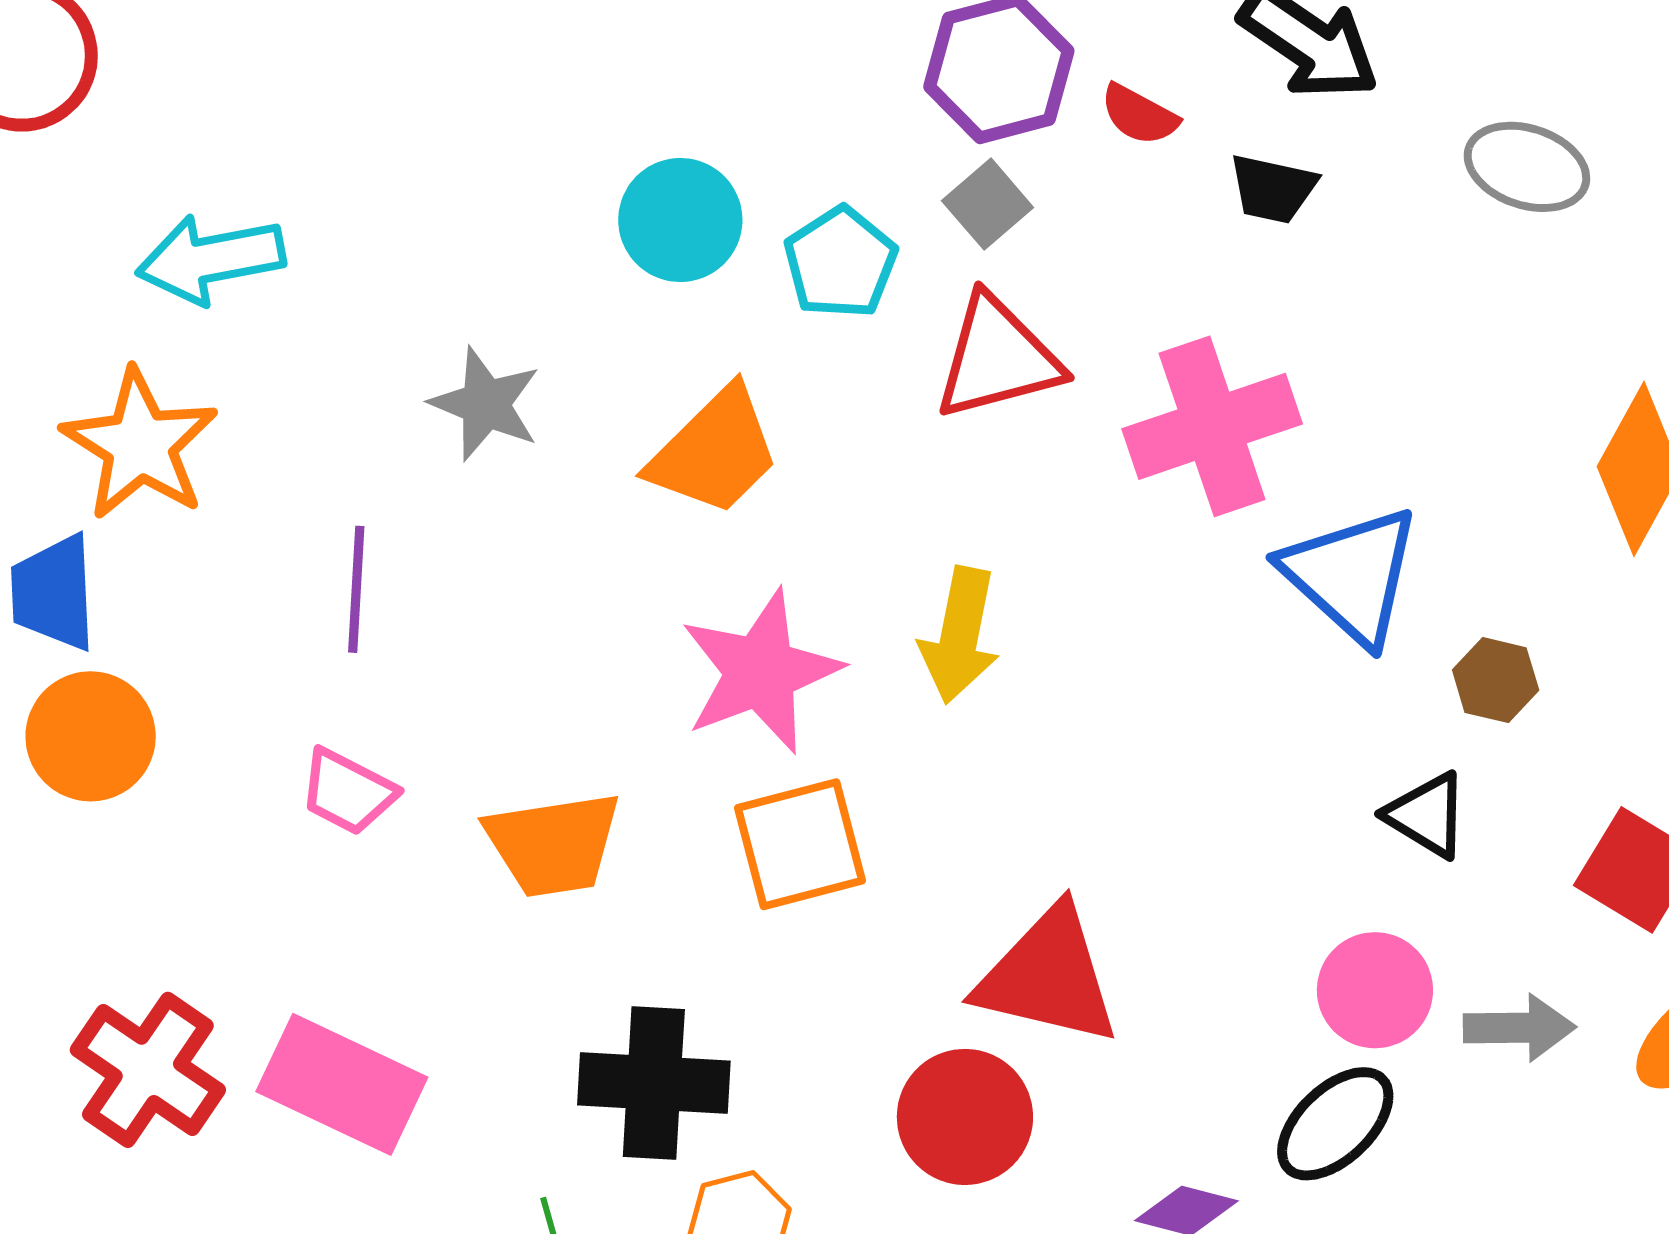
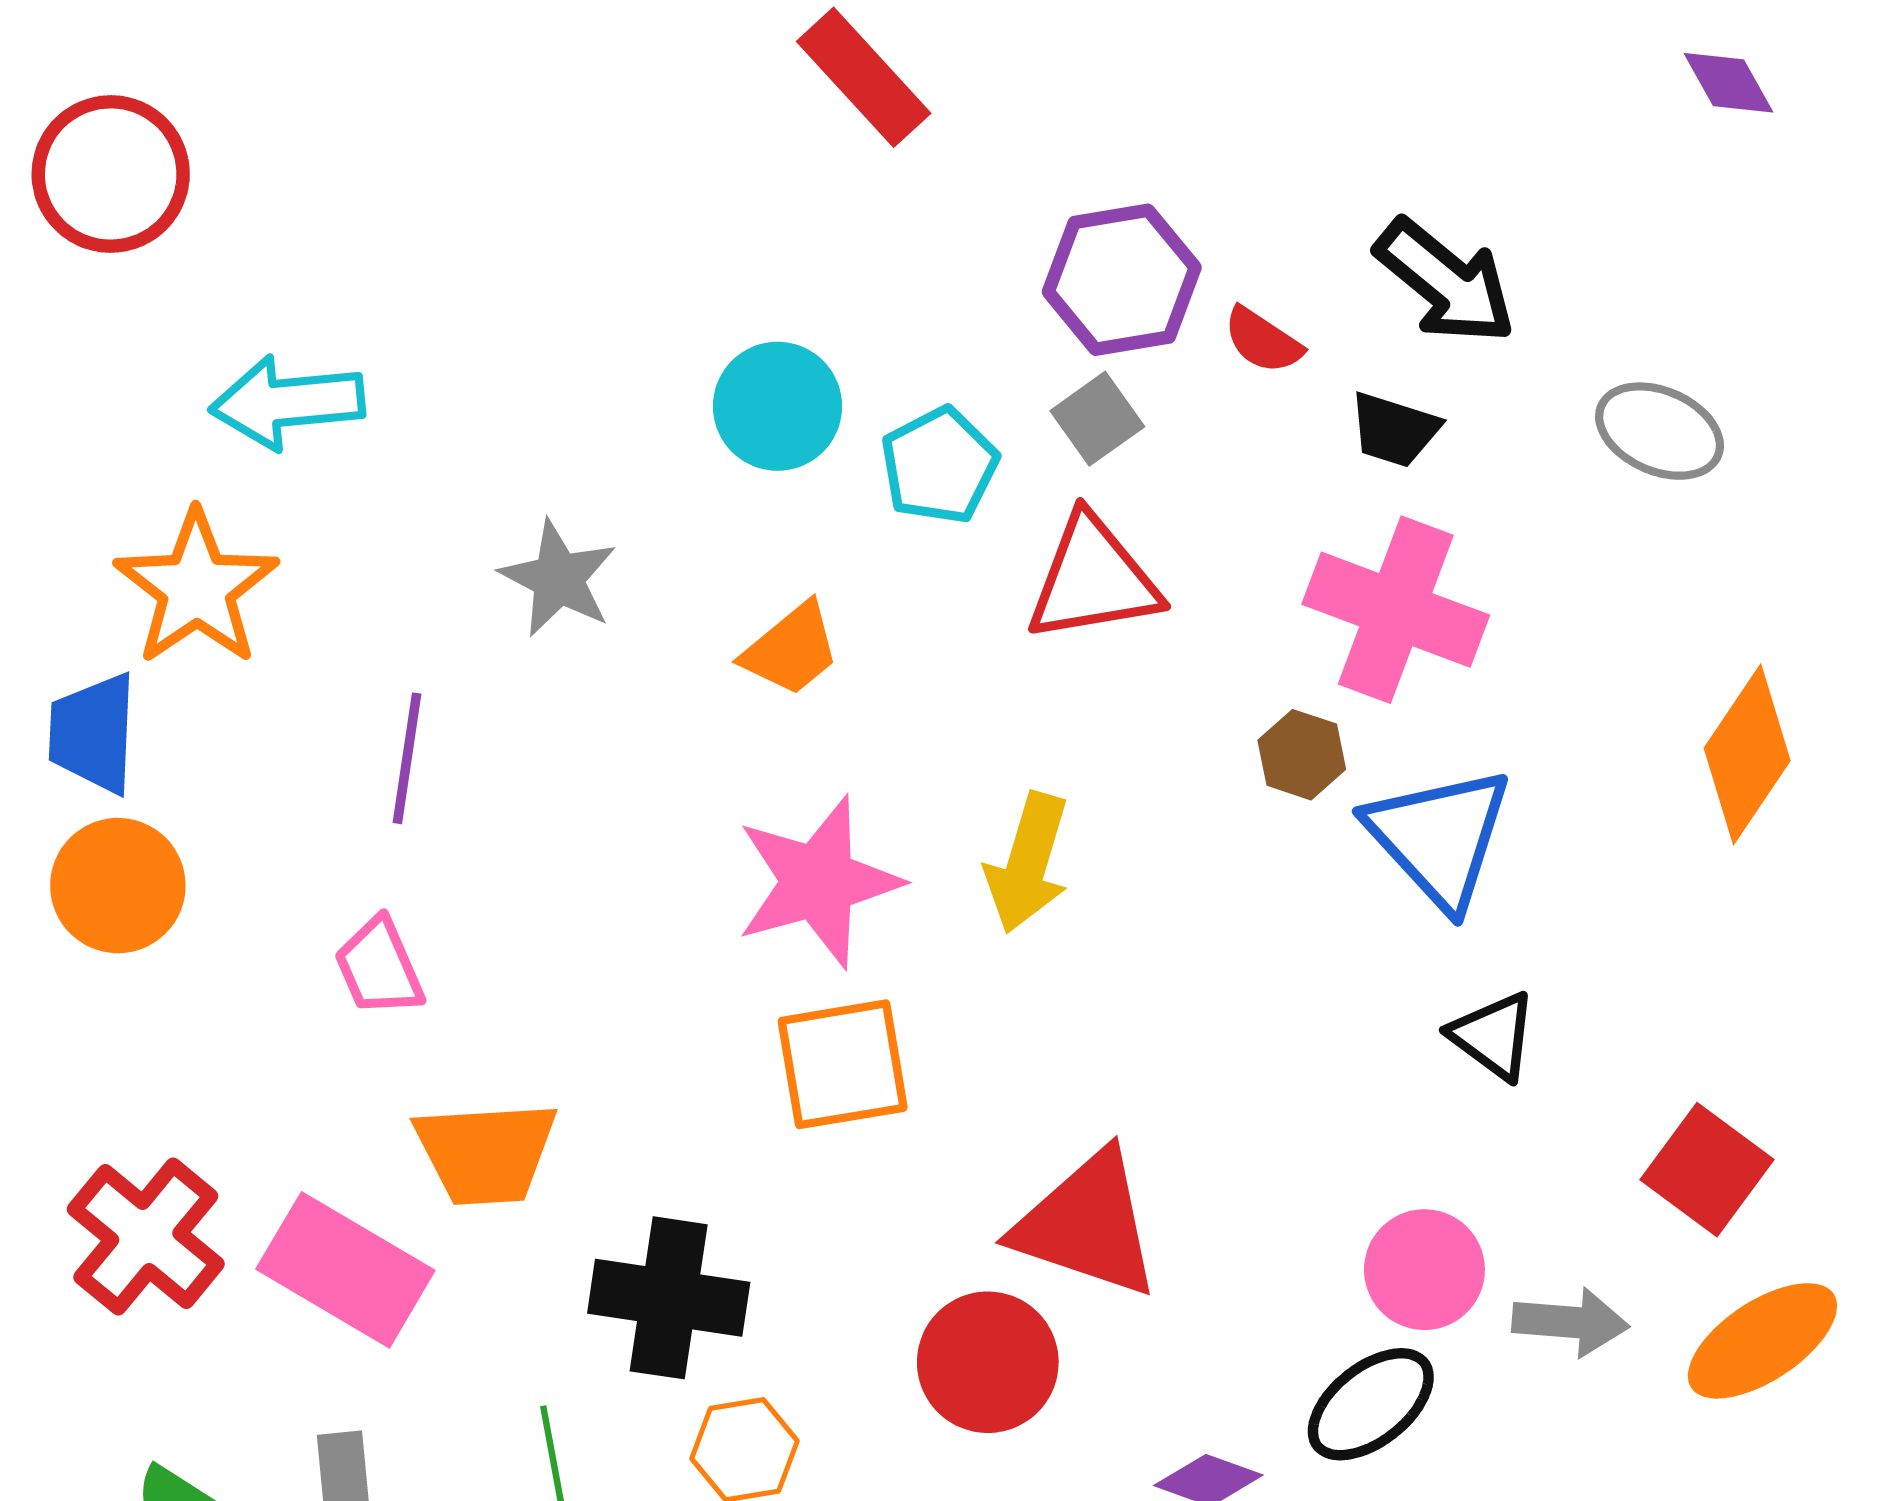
pink cross: (1212, 426) -> (1396, 610), moved, turned 34
orange trapezoid: (715, 452) -> (791, 649), size x0.7
brown hexagon: (1496, 680) -> (1302, 755), moved
pink trapezoid: (348, 792) -> (379, 967), turned 34
black triangle: (1427, 815) -> (1493, 1036), moved
orange trapezoid: (553, 844) -> (486, 1153), moved

